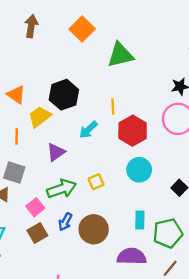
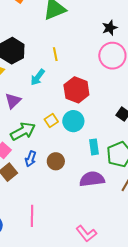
red hexagon: (133, 131) -> (76, 90), moved
cyan circle: (139, 170) -> (73, 121), moved
brown circle: (94, 229) -> (56, 161), size x0.7

